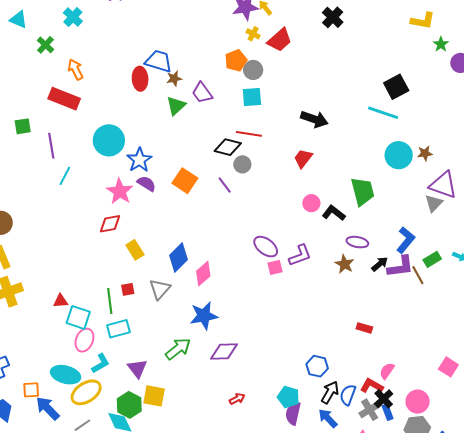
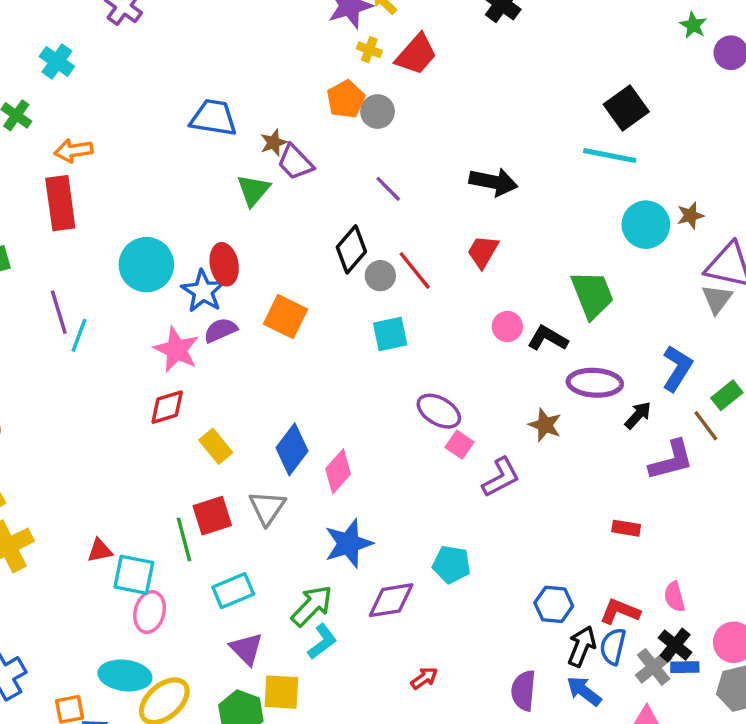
orange arrow: (76, 69) -> (73, 151), turned -65
red ellipse: (140, 79) -> (224, 264), moved
brown star: (174, 79) -> (274, 143), moved
cyan square: (252, 97) -> (390, 334), moved
red rectangle: (64, 99) -> (60, 203), turned 68
red line: (249, 134) -> (415, 271), moved, turned 50
purple line: (51, 146) -> (59, 312), moved
black diamond: (228, 147) -> (351, 249), turned -56
purple semicircle: (146, 184) -> (220, 330), turned -48
purple line: (225, 185) -> (388, 189), moved
purple ellipse: (357, 242) -> (595, 383), size x1.4
purple L-shape: (300, 255) -> (501, 477), moved
brown star: (345, 264) -> (545, 425), moved
pink square: (275, 267) -> (460, 445), turned -35
purple L-shape: (400, 267) -> (671, 460), moved
red square: (128, 289) -> (212, 516), size x1.6
cyan rectangle: (118, 329) -> (233, 591), moved
cyan L-shape: (101, 363) -> (322, 642), moved
pink semicircle: (387, 371) -> (674, 597), turned -42
red L-shape: (372, 386) -> (620, 611), moved
cyan pentagon: (288, 397) -> (452, 564), moved
blue rectangle: (388, 412) -> (685, 667), turned -63

